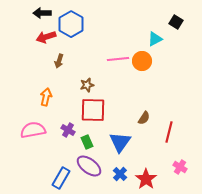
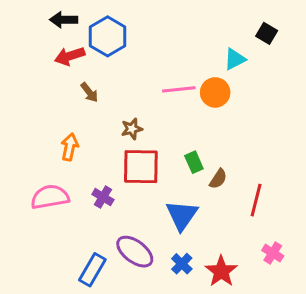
brown arrow: (59, 61) -> (89, 92), turned -56
green rectangle: (87, 142) -> (194, 162), moved

